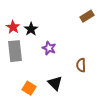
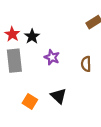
brown semicircle: (81, 65) -> (86, 64), moved

